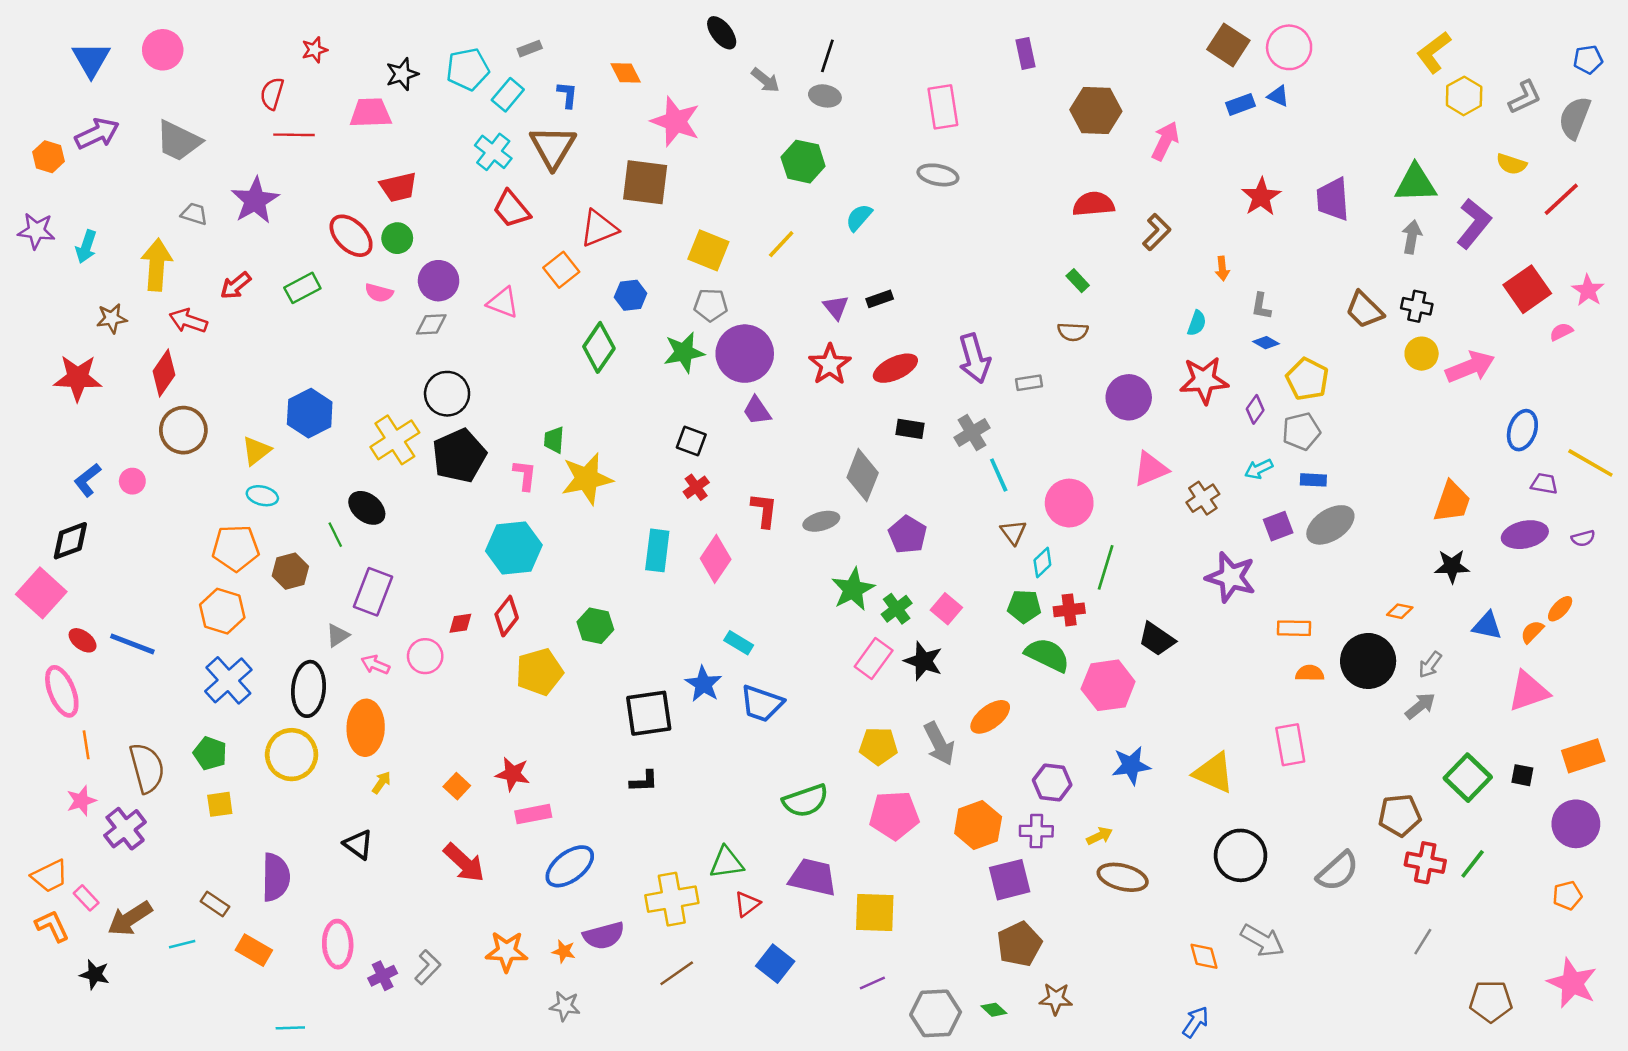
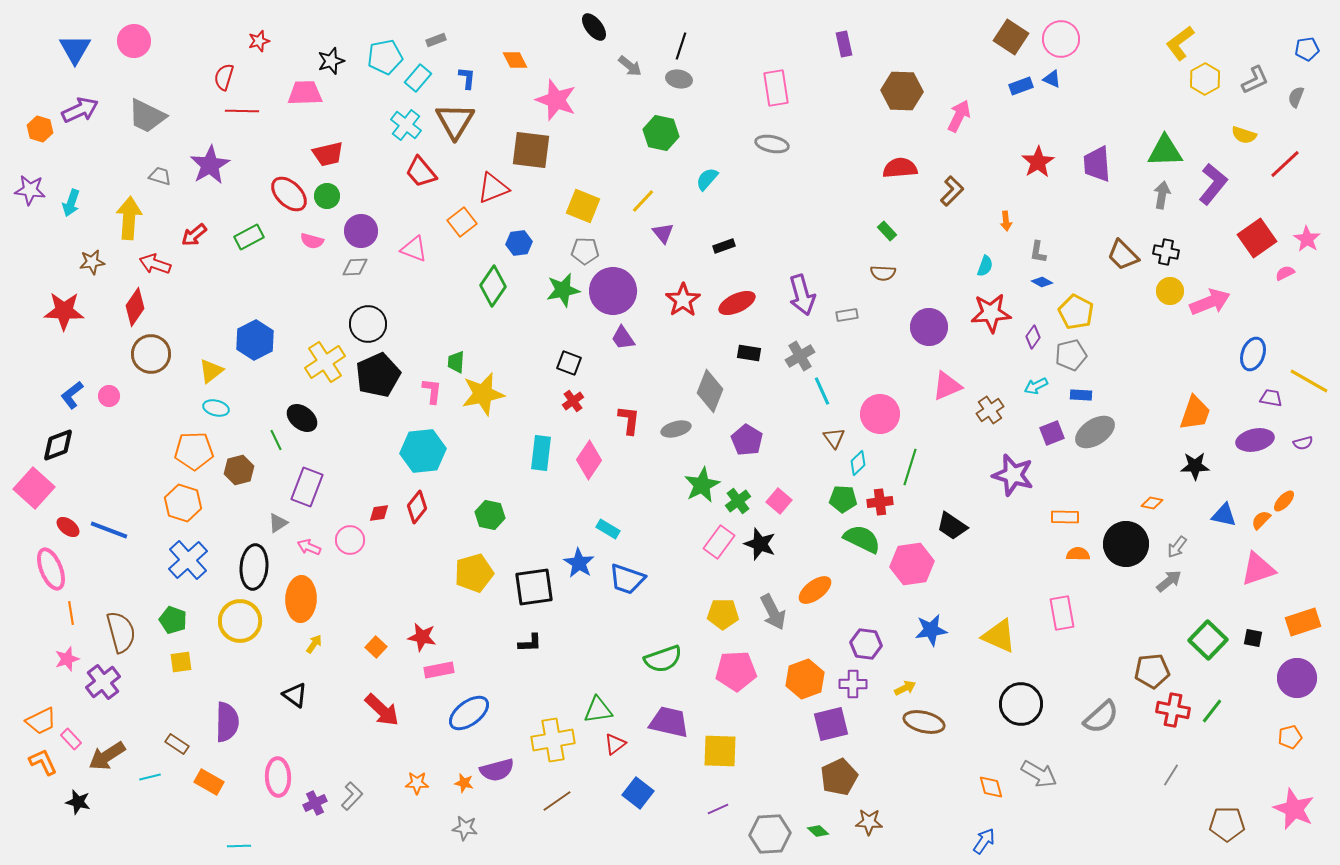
gray semicircle: (1575, 118) -> (1296, 97), size x0.6
purple triangle: (836, 307) -> (663, 233), moved
yellow pentagon: (539, 672) -> (474, 573), moved
orange star: (507, 951) -> (417, 783), size x0.7

